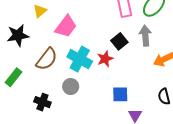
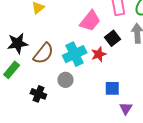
pink trapezoid: (66, 26) -> (90, 21), moved
black star: (18, 35) -> (18, 43), moved
cyan cross: (80, 59) -> (75, 54), turned 35

